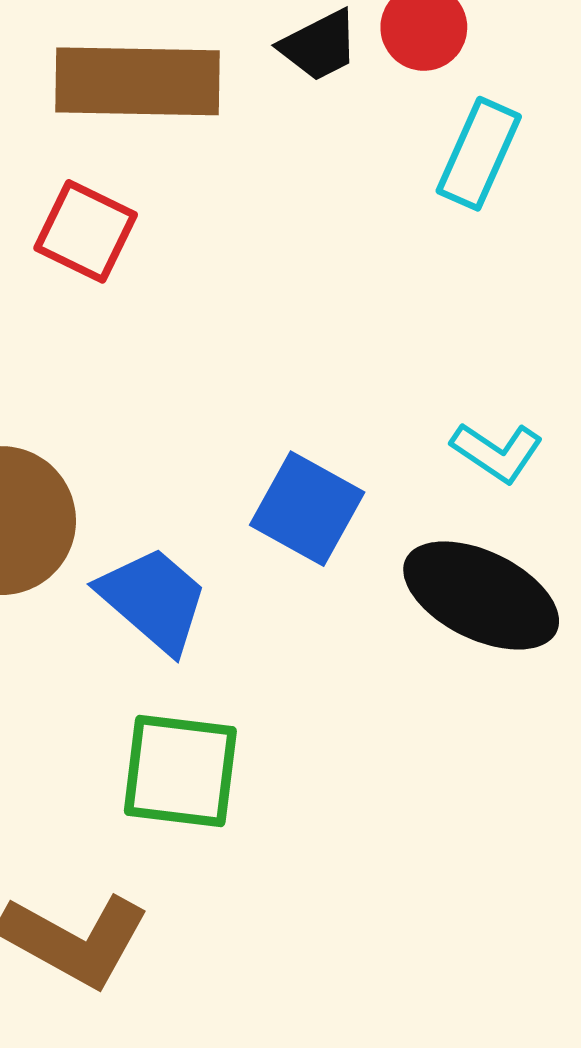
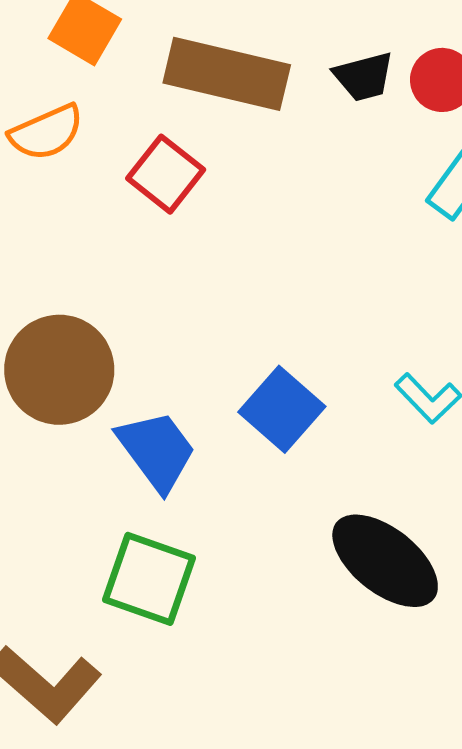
black ellipse: (481, 595) -> (385, 561), moved

